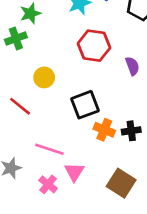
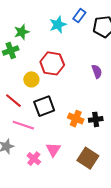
red hexagon: (94, 46) -> (52, 63), moved
black square: (85, 105) -> (44, 106), moved
pink line: (49, 149) -> (23, 125), moved

